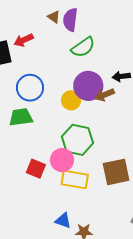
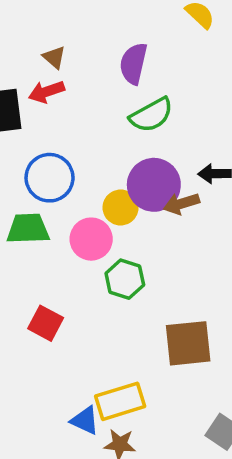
brown triangle: (54, 17) -> (54, 57), moved
green hexagon: (77, 140) -> (125, 279), size x0.7
pink circle: (62, 160) -> (91, 239), moved
yellow rectangle: (75, 180) -> (120, 401), moved, turned -32

